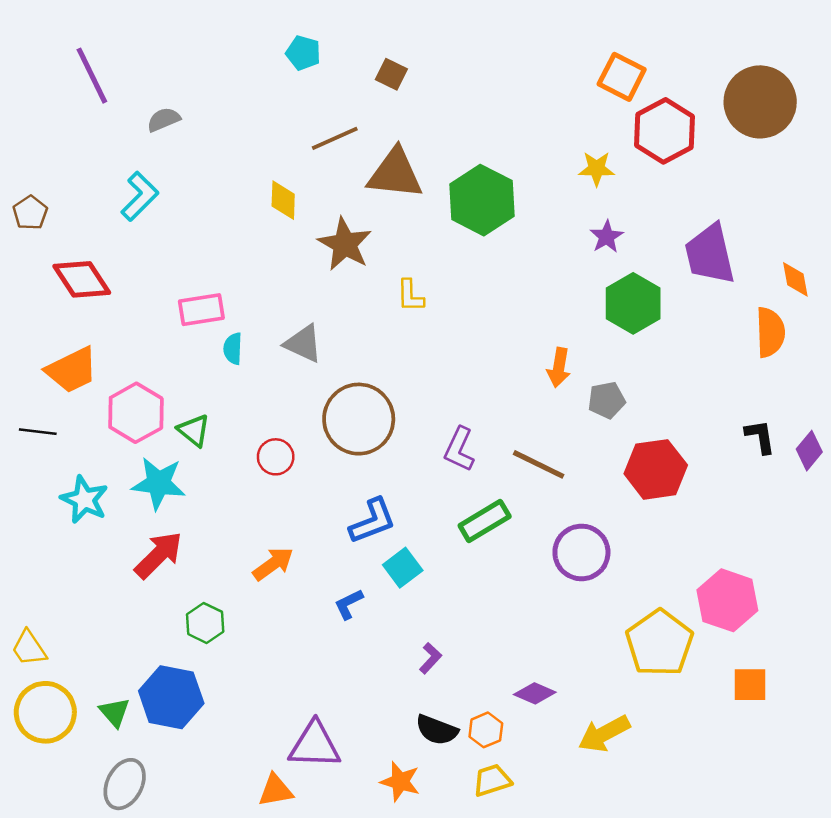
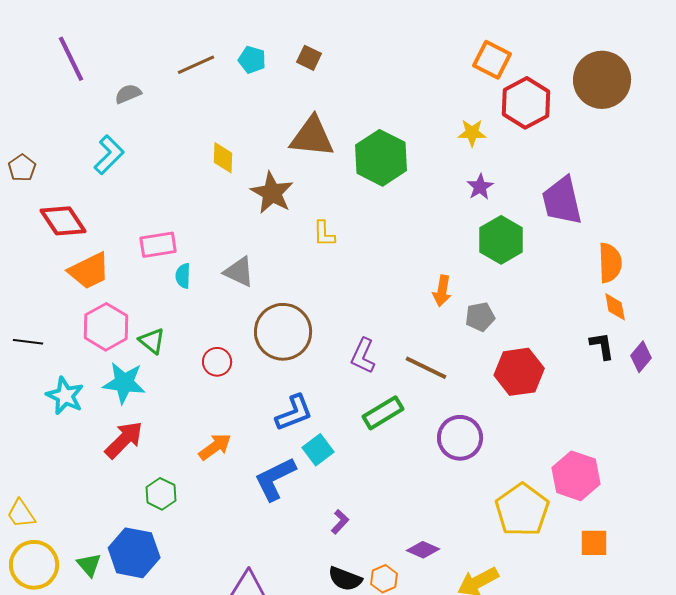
cyan pentagon: (303, 53) -> (252, 60), moved
brown line: (335, 138) -> (196, 65), moved
orange diamond: (795, 279) -> (615, 307), moved
orange trapezoid: (72, 370) -> (89, 271), moved
blue L-shape: (349, 604) -> (275, 479), size x1.8

